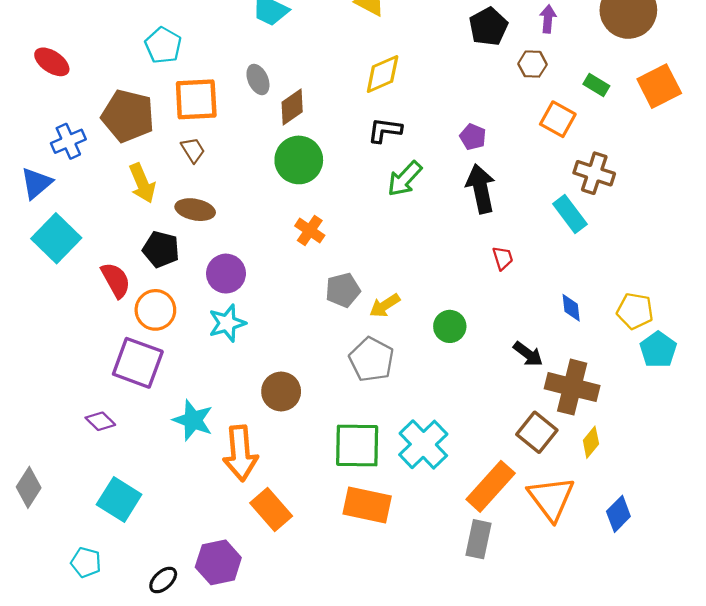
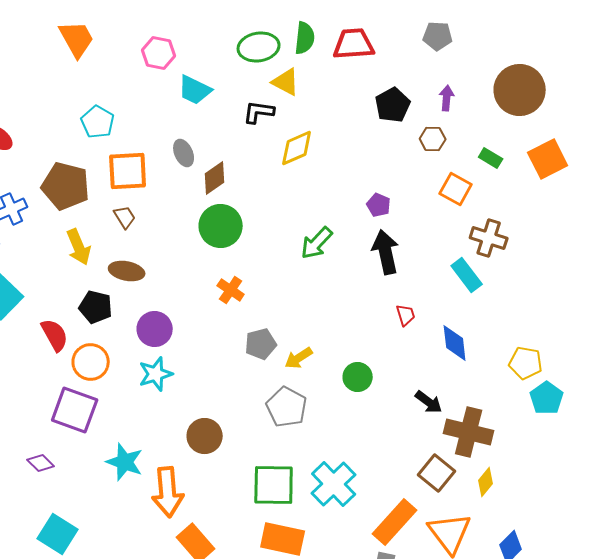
black L-shape: (385, 130) -> (259, 112), moved
blue diamond: (571, 308) -> (455, 343), moved, size x1.4

